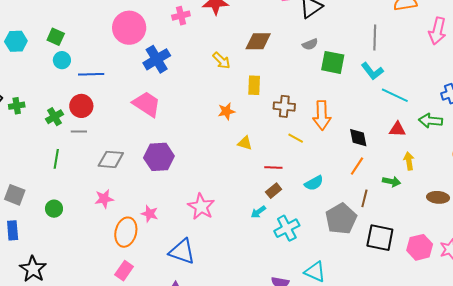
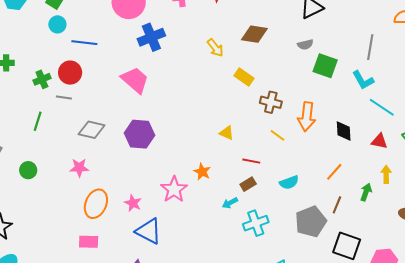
yellow rectangle: (254, 85) -> (244, 77), turned -66
orange star: (226, 111) -> (202, 172), moved, turned 30
black diamond: (358, 138) -> (344, 131), moved
green arrow: (391, 182) -> (366, 192), turned -90
pink star: (150, 214) -> (133, 203), moved
pink rectangle: (124, 271) -> (89, 242), turned 48

